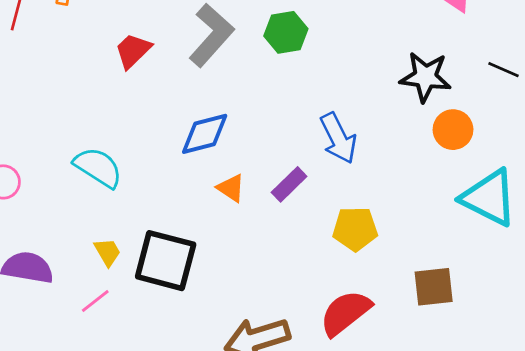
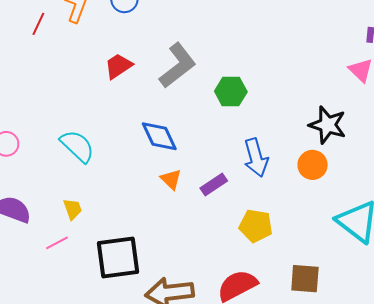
green hexagon: (286, 32) -> (231, 92), moved
orange circle: (453, 130) -> (313, 165), moved
blue diamond: (205, 134) -> (159, 136), turned 69
black square: (166, 261) -> (118, 258), moved, turned -33

